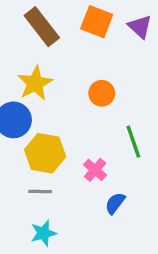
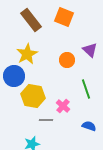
purple triangle: (140, 27) -> (90, 50), moved
gray line: (40, 192) -> (46, 120), moved
blue semicircle: (115, 203) -> (89, 126), moved, turned 72

